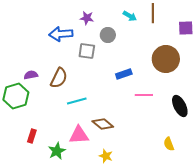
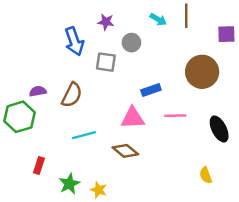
blue arrow: (61, 34) -> (74, 41), turned -105
cyan line: (77, 101) -> (84, 135), moved
pink triangle: (79, 135) -> (133, 118), moved
yellow star: (106, 156) -> (99, 190), moved

